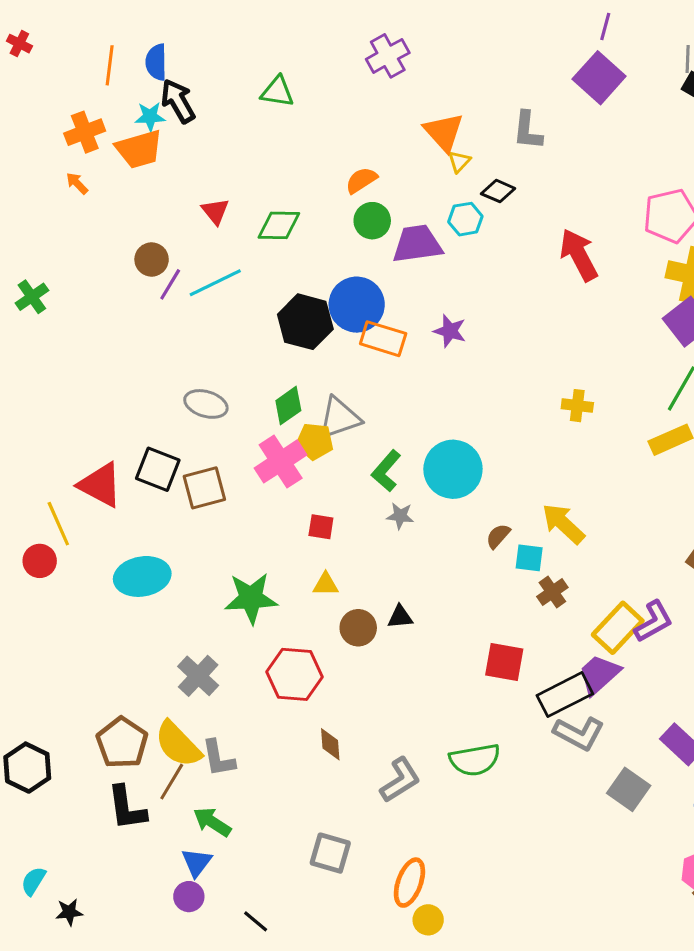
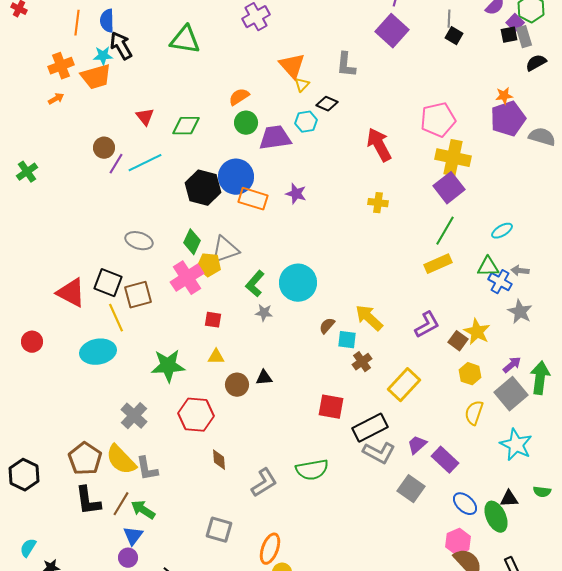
green triangle: (277, 92) -> (185, 40), size x1.4
orange arrow: (77, 183) -> (56, 99), turned 105
green diamond: (288, 406) -> (192, 242), turned -30
yellow cross: (577, 406) -> (378, 203), moved
yellow line: (58, 524) -> (116, 318), moved
purple L-shape: (653, 622) -> (427, 325), moved
purple trapezoid: (599, 674) -> (417, 445), moved, size x0.7
brown line: (172, 782) -> (121, 504), moved

